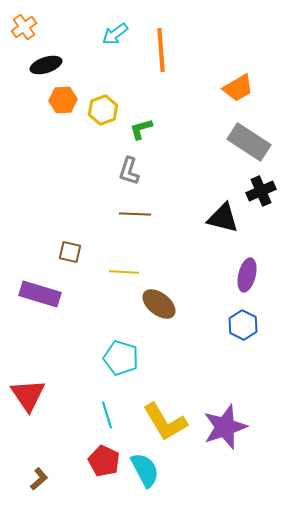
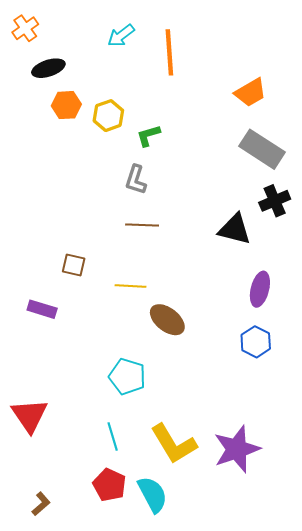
purple rectangle: (40, 294) -> (42, 309), size x0.7

